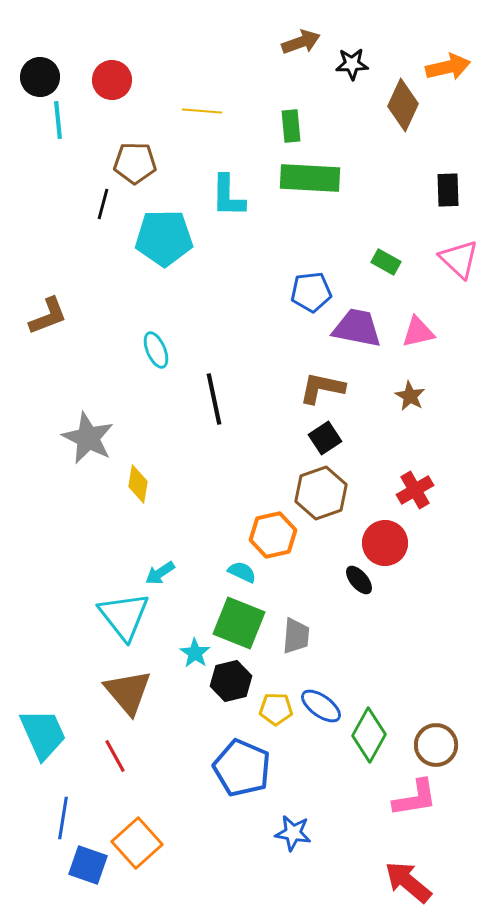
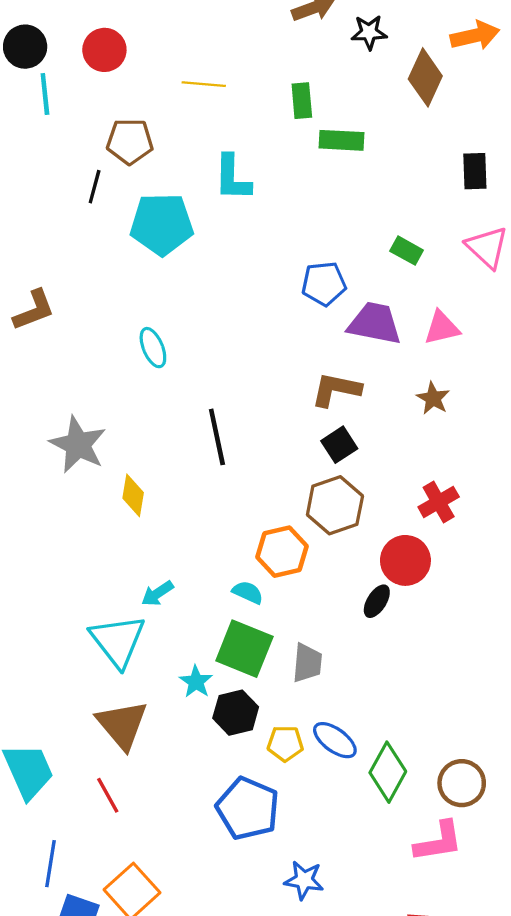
green rectangle: (310, 178) -> (342, 140), moved, size x0.7
black line: (214, 399) -> (217, 437), moved
black ellipse: (359, 580) -> (377, 601), turned 72

